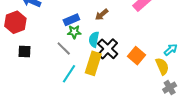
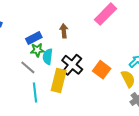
brown arrow: (102, 15) -> (64, 31), turned 128
cyan semicircle: (94, 39) -> (48, 57), moved
cyan line: (69, 74) -> (35, 92), turned -36

